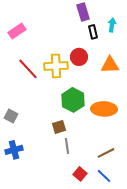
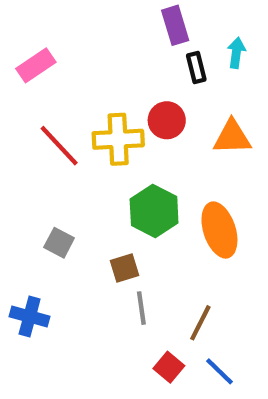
orange ellipse: (104, 109) -> (219, 230), turned 70
gray square: (11, 116) -> (59, 243), moved
blue cross: (14, 150) -> (30, 317), turned 30
brown line: (106, 153) -> (200, 323), moved, turned -36

